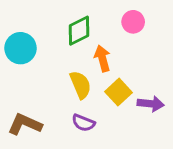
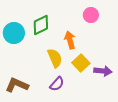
green diamond: (79, 31) -> (41, 25), moved
purple semicircle: (83, 123) -> (57, 84), turned -70

